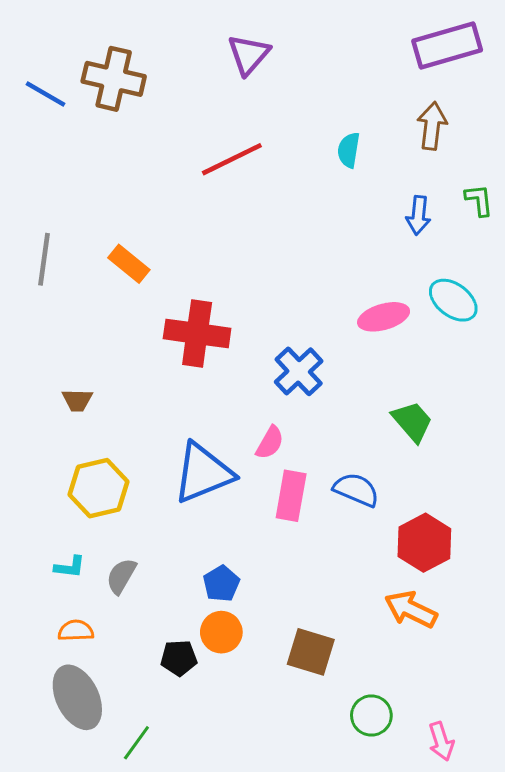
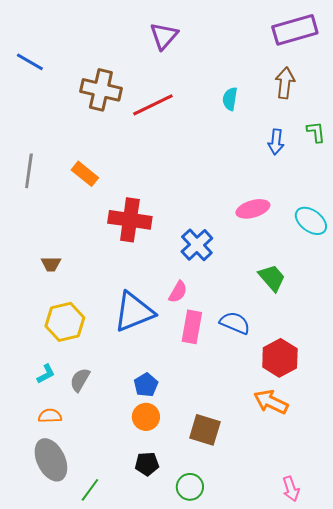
brown cross: (114, 79) -> (101, 90), moved
cyan ellipse: (453, 300) -> (311, 221), moved
cyan L-shape: (70, 567) -> (46, 374), turned -35
black pentagon: (179, 658) -> (147, 464), moved
green circle: (371, 716) -> (190, 487), moved

